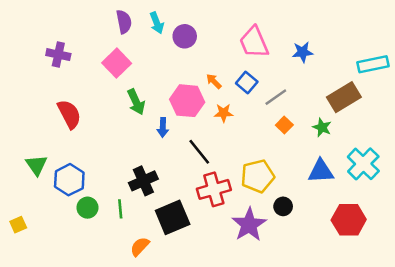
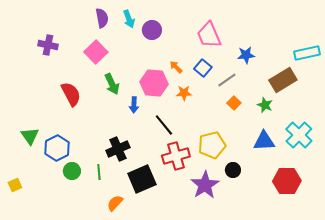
blue star: (303, 52) -> (246, 55), moved
red semicircle: (69, 114) -> (71, 94), moved

